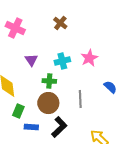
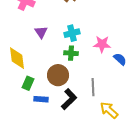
pink star: (89, 58) -> (102, 44), moved, turned 30
green cross: (49, 81) -> (71, 53), moved
gray line: (80, 99) -> (93, 87), moved

